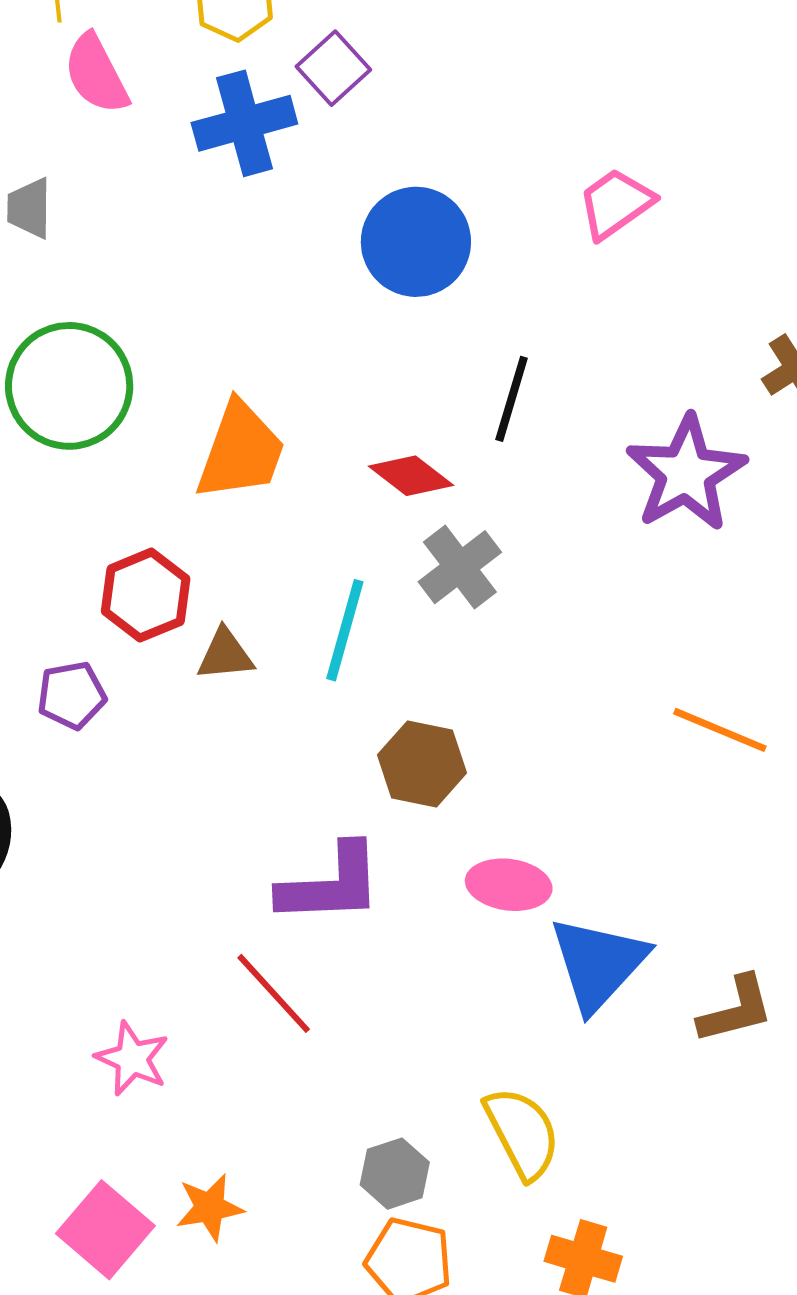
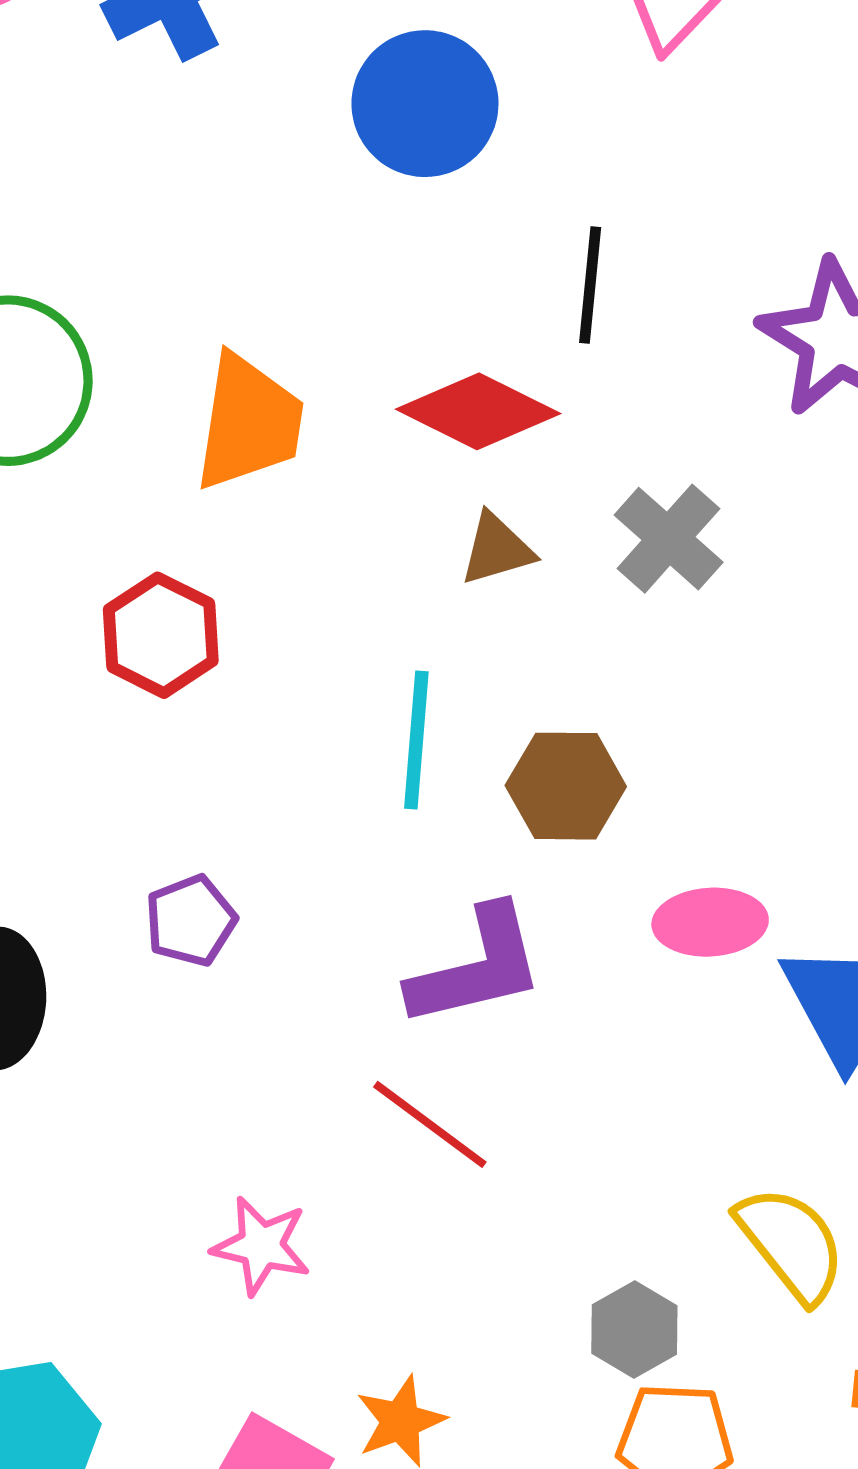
red diamond: (411, 476) -> (478, 411), size x1.4
gray cross: (460, 567) -> (669, 539), moved
cyan line: (345, 630) -> (416, 740), moved
brown triangle: (225, 655) -> (497, 549), moved
purple pentagon: (72, 695) -> (191, 921), moved

